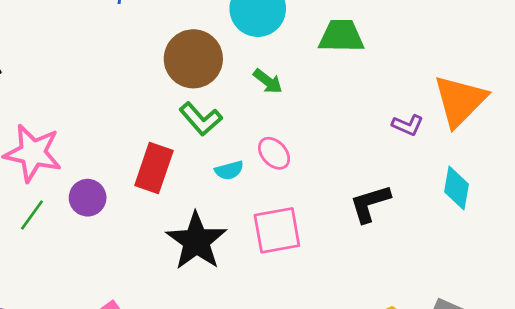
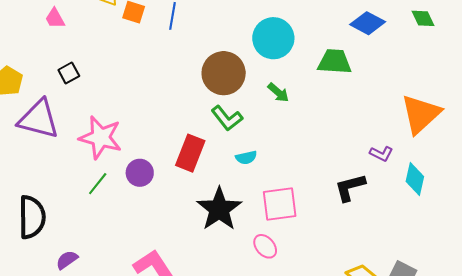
purple L-shape: (408, 125) -> (381, 154), moved
pink ellipse: (274, 153) -> (265, 246), moved

